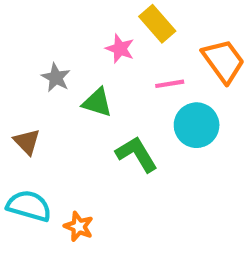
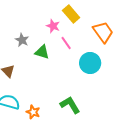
pink line: (170, 84) -> (66, 43), moved, turned 64
green L-shape: (137, 154) -> (70, 105), moved

